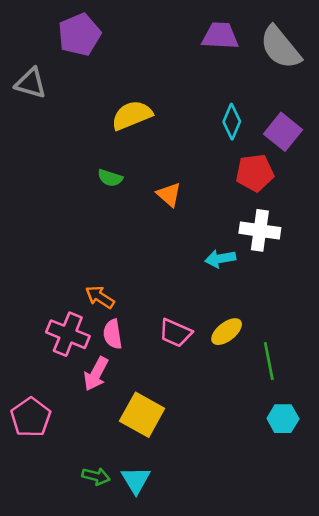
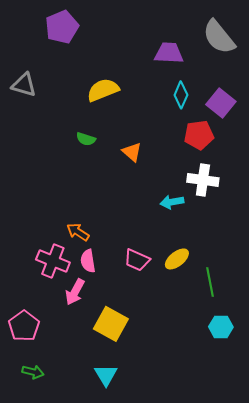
purple trapezoid: (220, 36) -> (169, 53), moved
gray triangle: (31, 83) -> (24, 85), moved
green arrow: (96, 476) -> (33, 372), moved

